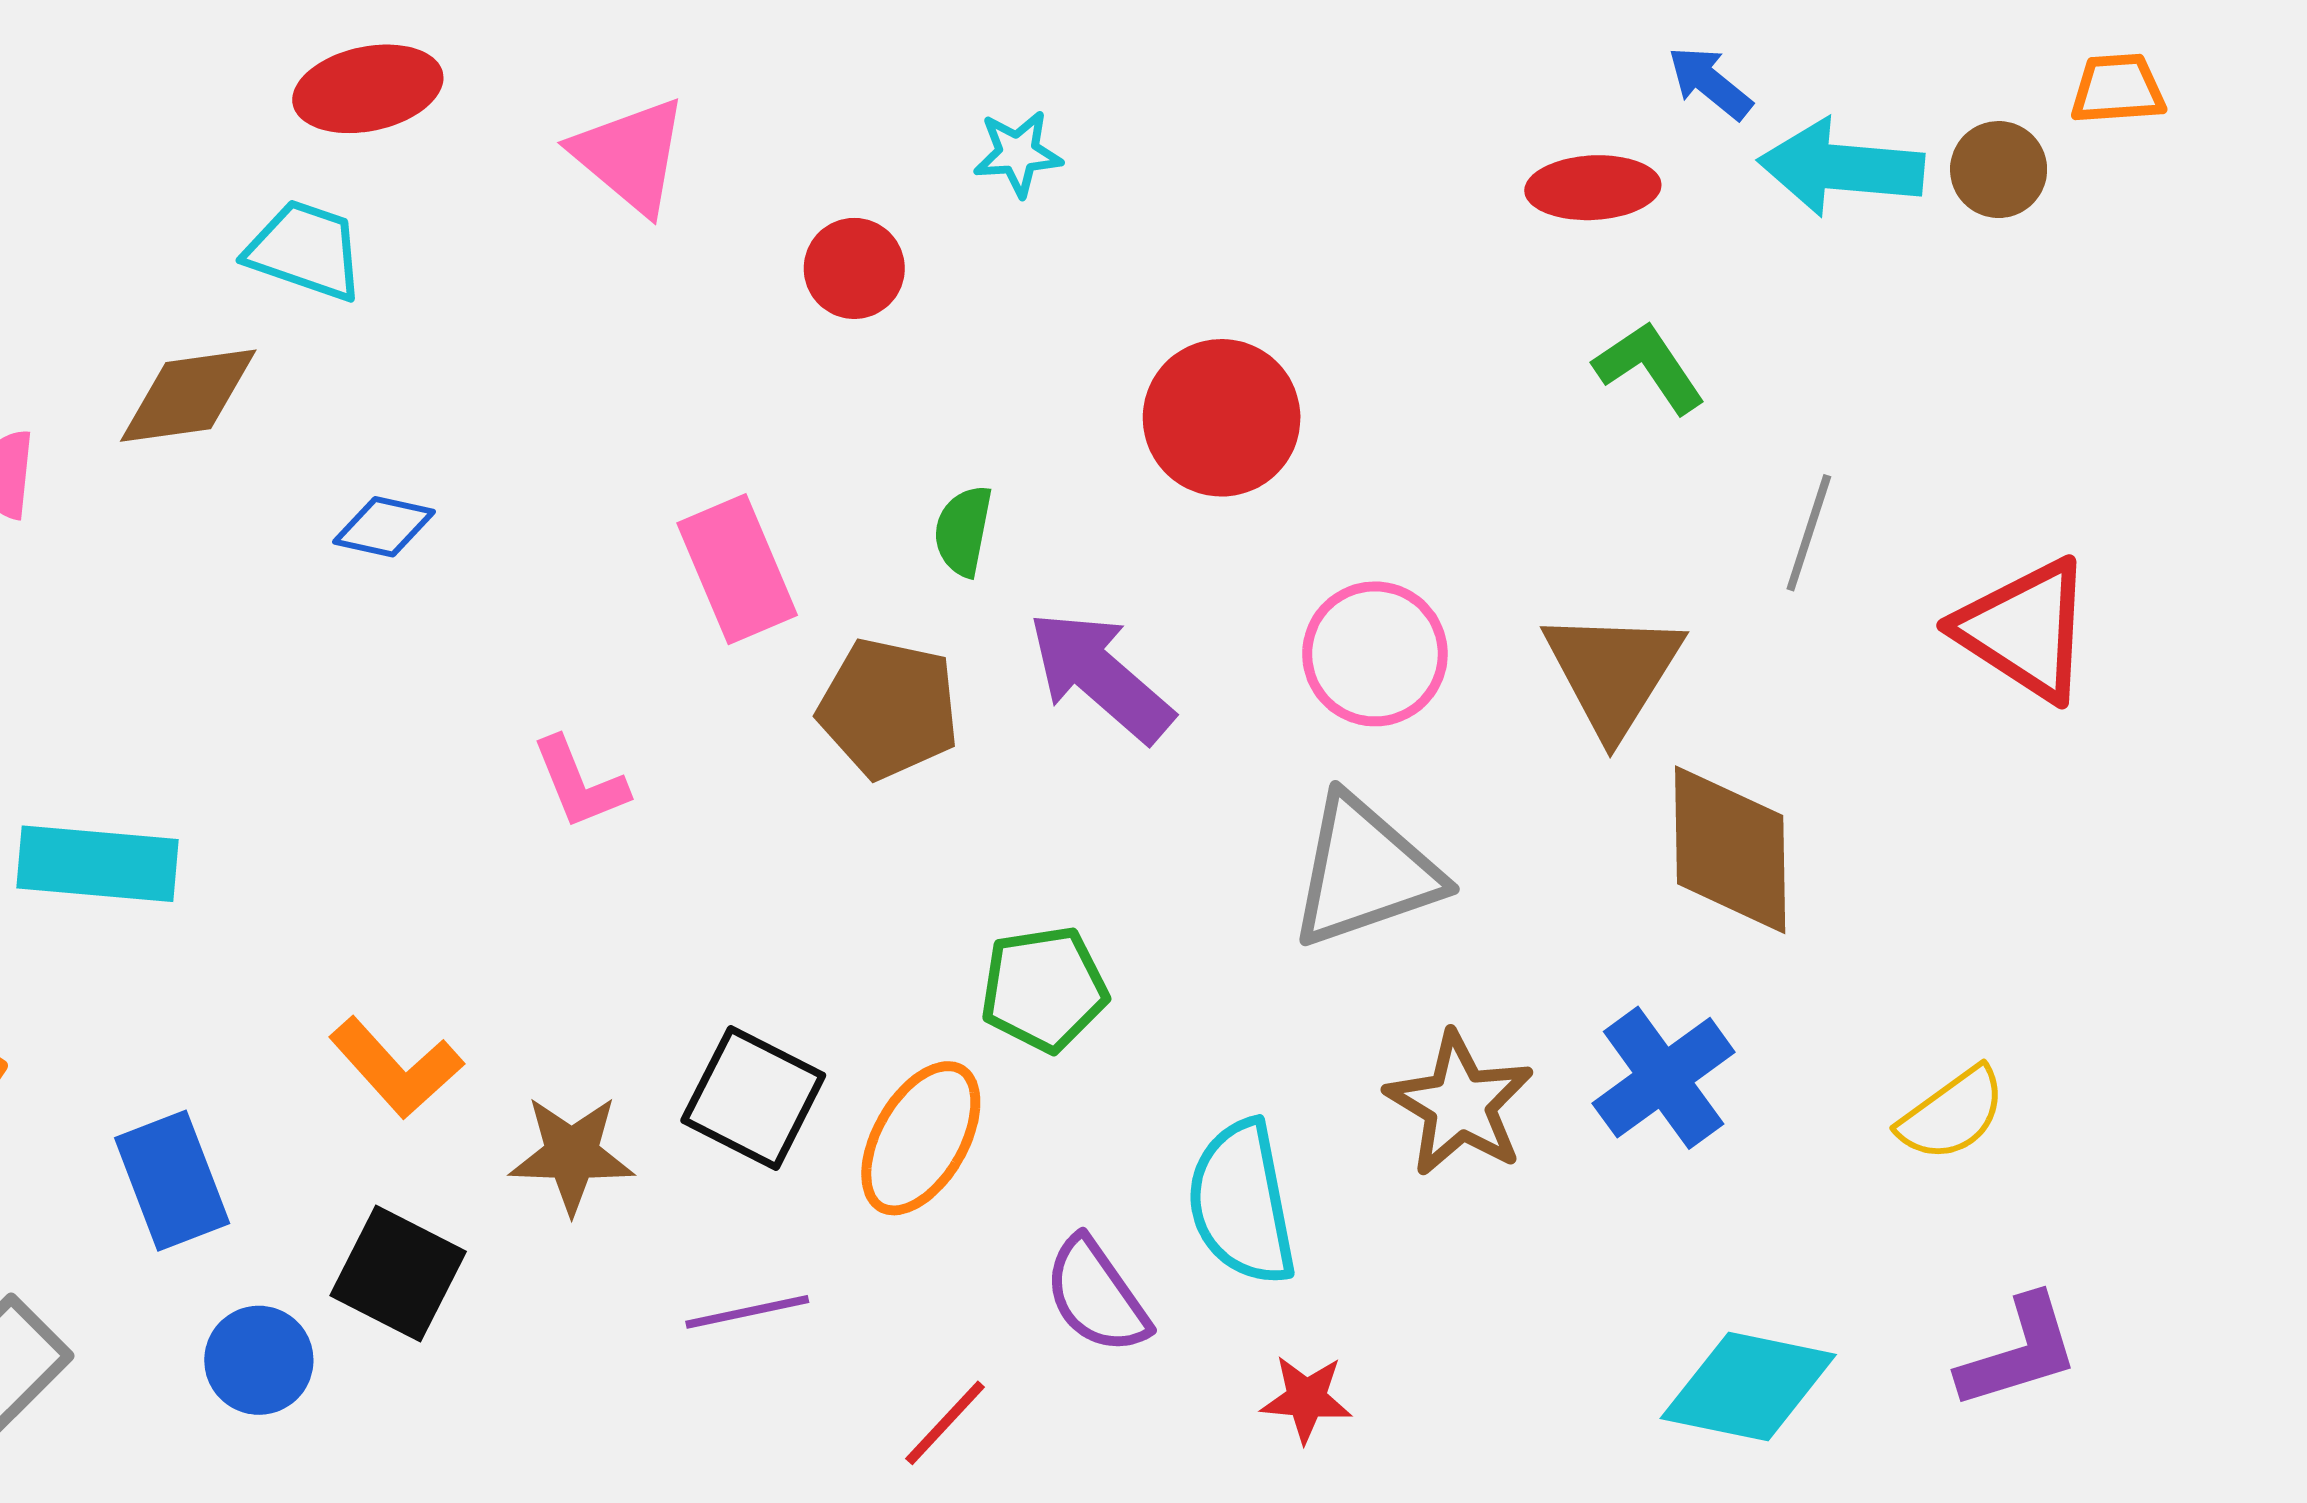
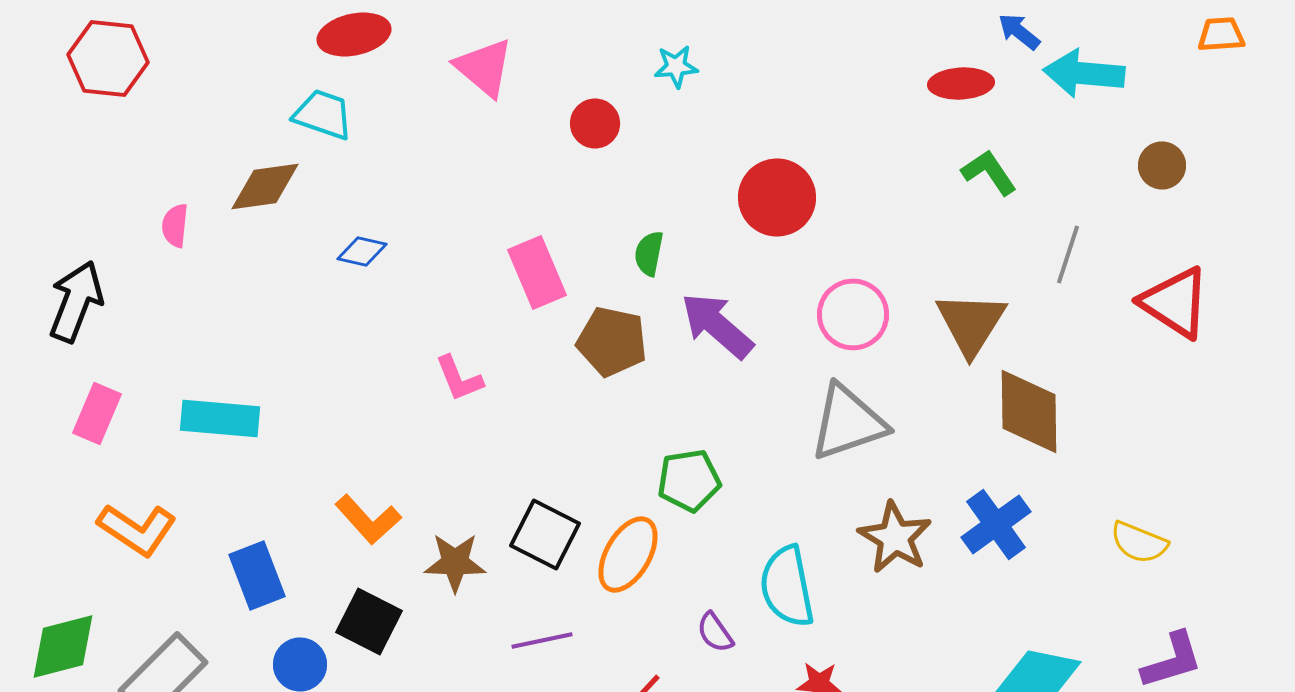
brown circle: (1999, 170) -> (1162, 165), moved
yellow semicircle: (1952, 1114) -> (1139, 542), turned 58
purple semicircle: (1096, 1296) -> (715, 632), size x0.7

